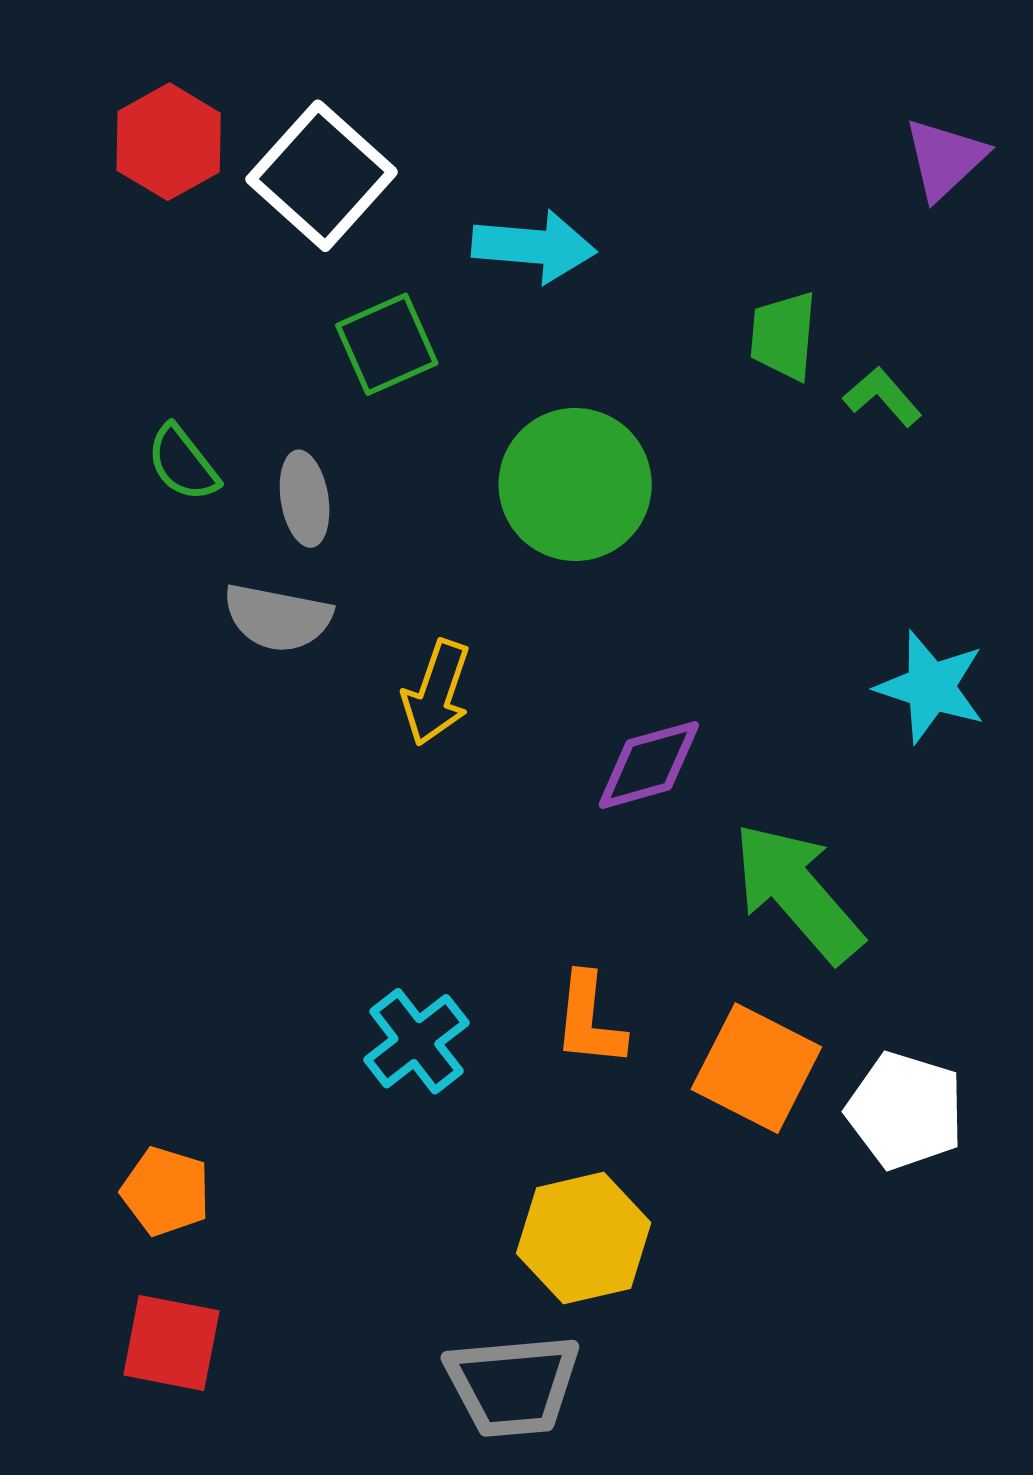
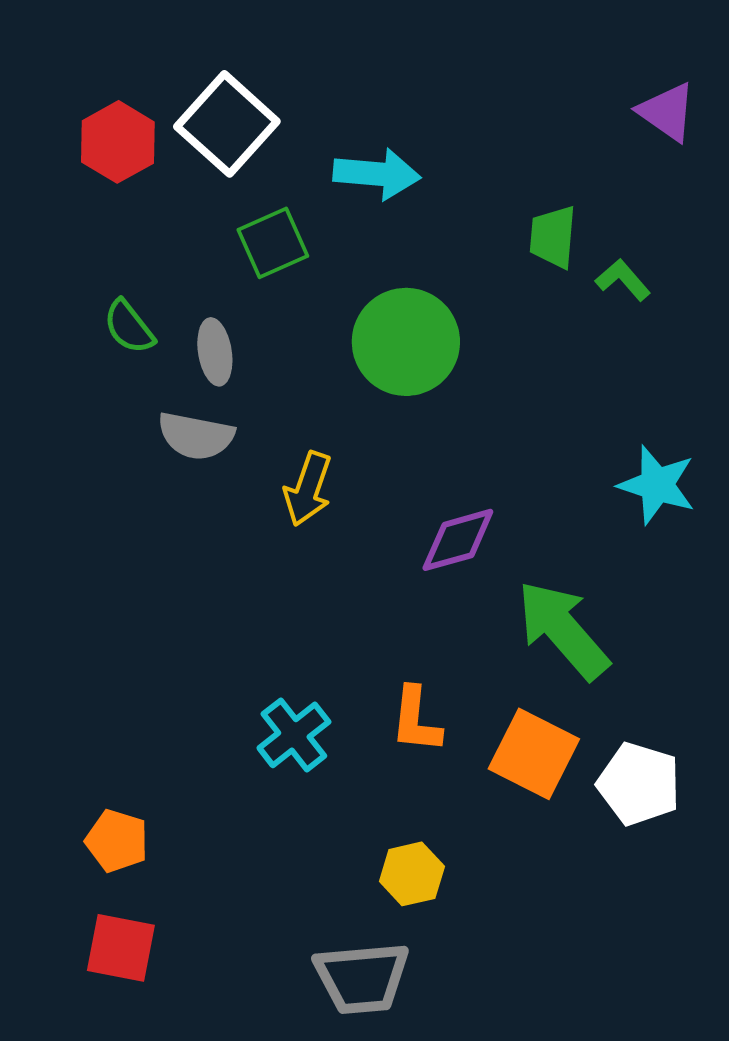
red hexagon: (169, 142) -> (118, 142), moved
purple triangle: (945, 159) -> (667, 112), turned -42
yellow hexagon: (584, 1238) -> (412, 874), size x0.7

